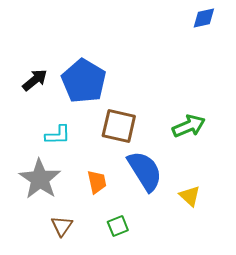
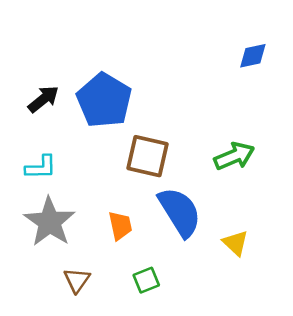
blue diamond: (204, 18) -> (253, 56), moved
cyan L-shape: (58, 135) -> (41, 167), moved

